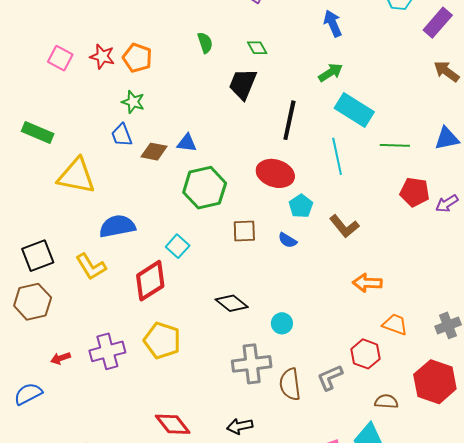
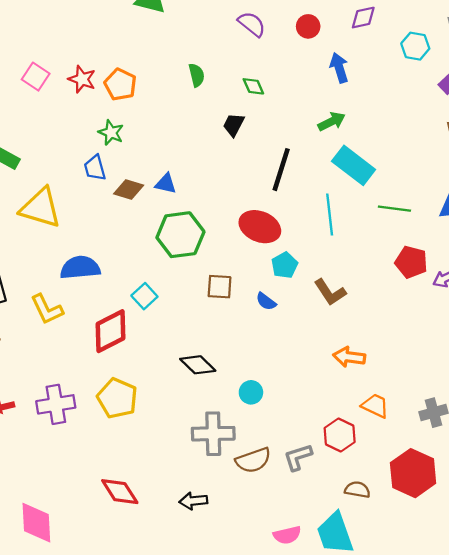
black trapezoid: (243, 84) -> (234, 125), size x0.7
brown semicircle: (290, 384) -> (253, 460), turned -108

